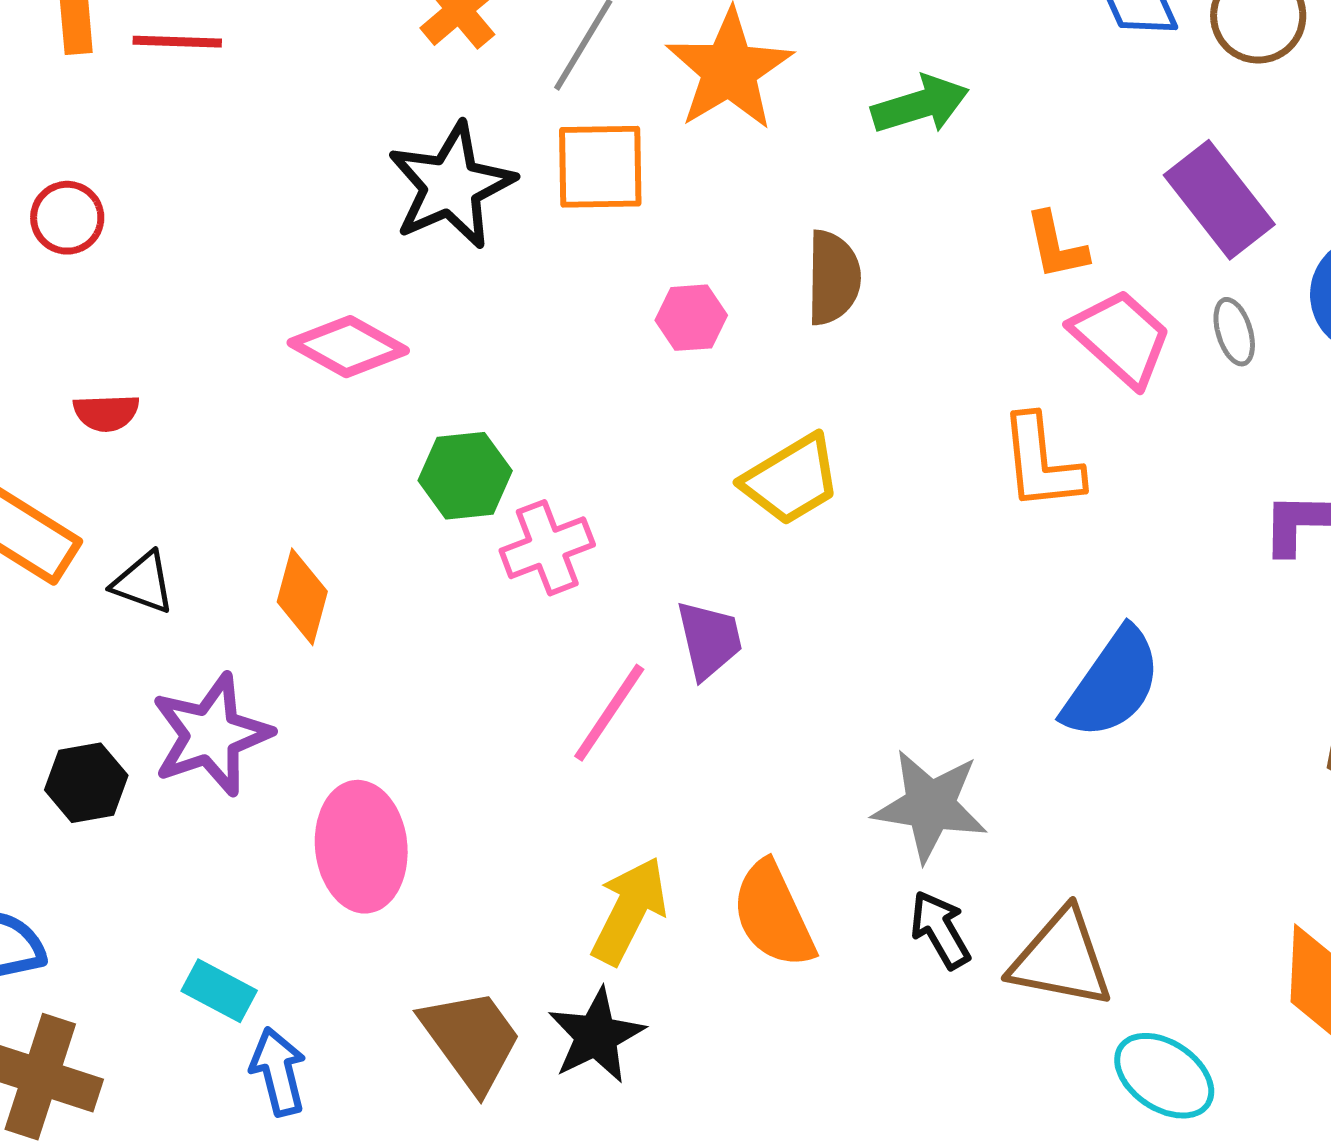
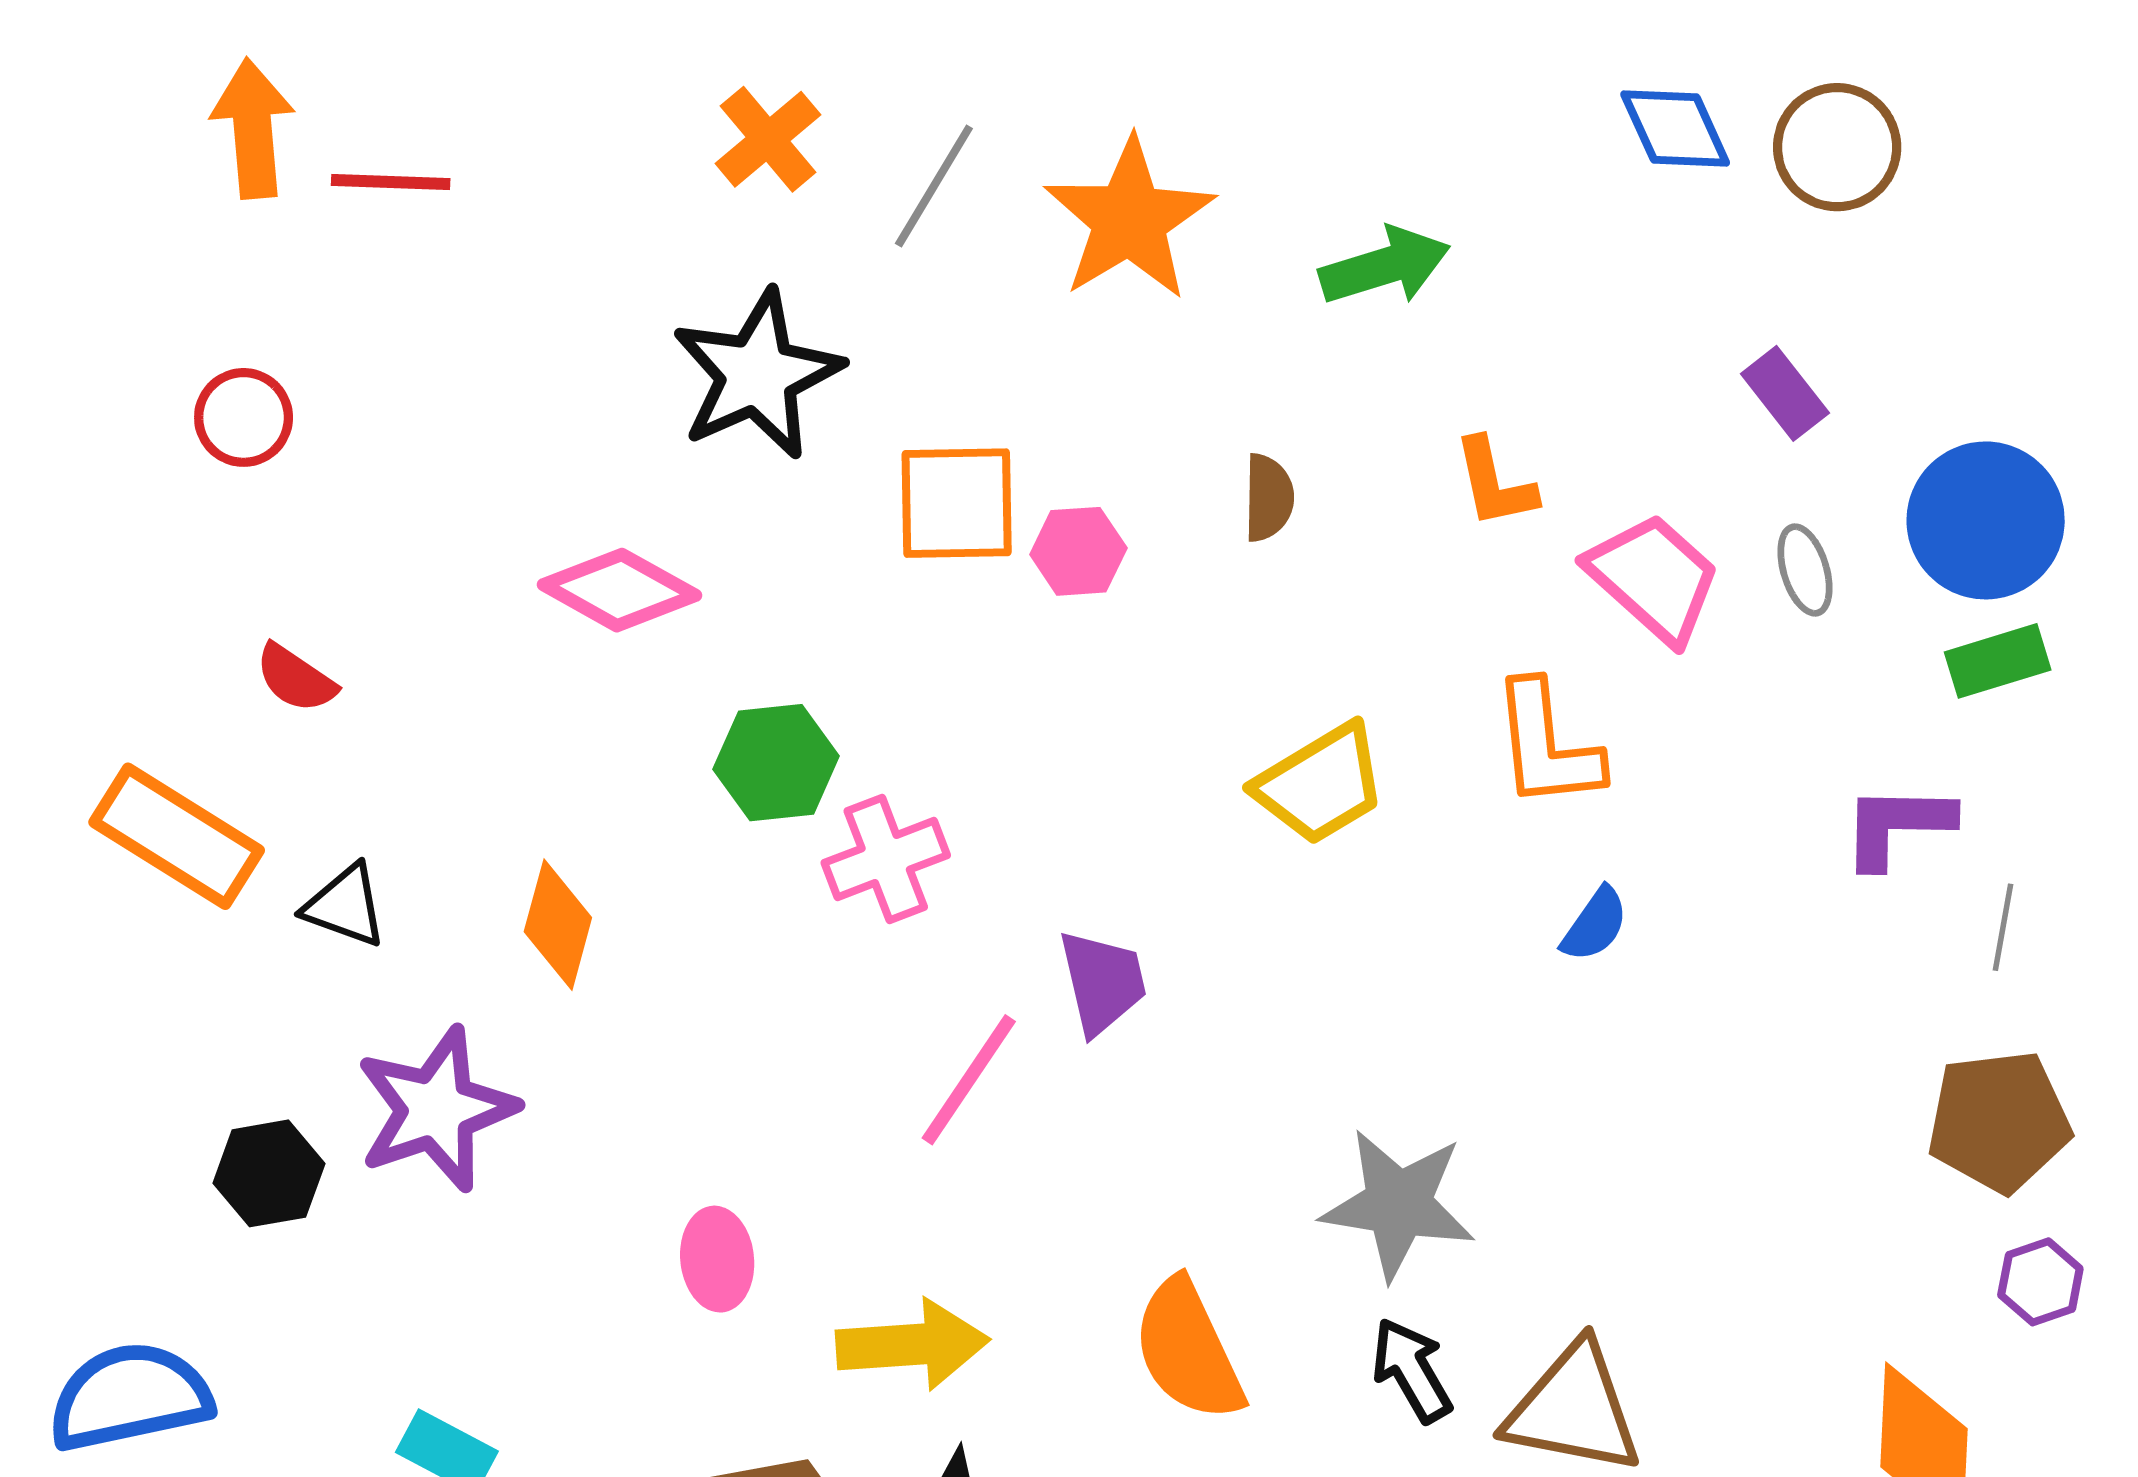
orange square: (600, 167) -> (957, 503), moved
purple rectangle: (1219, 200) -> (1785, 393), size x0.6
orange L-shape: (1056, 246) -> (1495, 483), moved
brown semicircle: (833, 278) -> (1268, 498), size x0.7
red semicircle: (106, 413) -> (296, 678), turned 36
yellow trapezoid: (791, 480) -> (1321, 784), moved
blue semicircle: (1112, 684) -> (1595, 925), moved, size x0.5
pink ellipse: (361, 847) -> (717, 1259), moved, size x0.6
yellow arrow: (629, 911) -> (913, 1345), moved, turned 59

